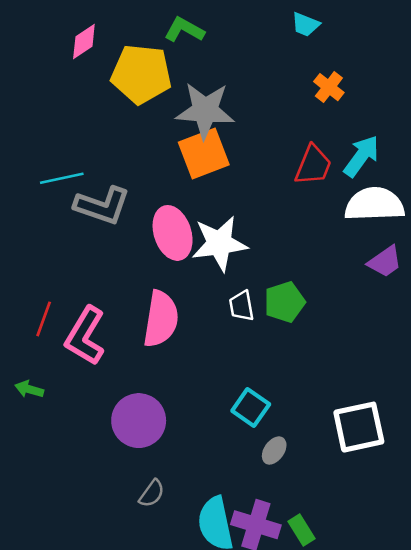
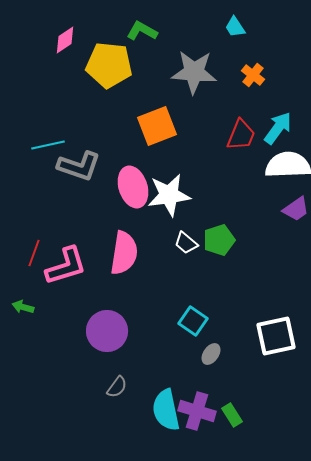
cyan trapezoid: (305, 25) -> (235, 27), turned 35
gray star: (205, 111) -> (194, 72), moved
white trapezoid: (242, 306) -> (186, 243), turned -40
pink L-shape: (85, 336) -> (66, 266), turned -138

